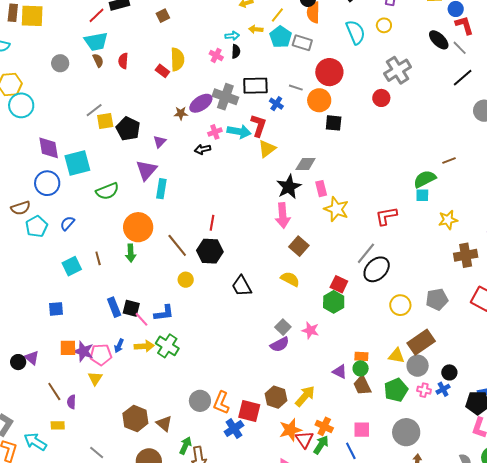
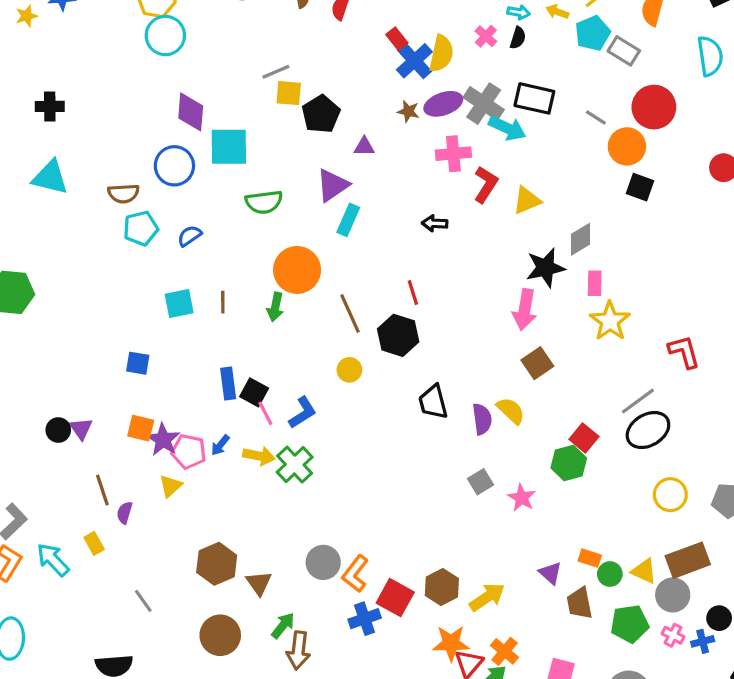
yellow semicircle: (177, 59) -> (441, 54), moved
blue cross: (276, 104) -> (414, 61), moved, size x1.6
red L-shape: (258, 126) -> (486, 184), moved
pink cross: (215, 132) -> (453, 154), size x1.5
cyan arrow: (239, 132) -> (507, 128), moved
purple triangle: (160, 142) -> (364, 147), turned 32
black arrow: (203, 149) -> (435, 223), moved
gray diamond: (306, 164) -> (580, 239), turned -45
red L-shape: (386, 216) -> (684, 352), turned 70
red line: (212, 223) -> (413, 293), turned -42
blue L-shape: (164, 313) -> (303, 413), turned -40
purple semicircle: (280, 345) -> (482, 419), moved, turned -84
green circle: (361, 368) -> (610, 574), moved
yellow rectangle: (58, 425) -> (94, 543), turned 48

